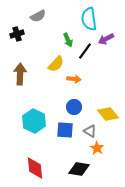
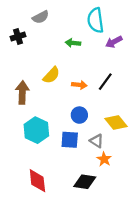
green arrow: (68, 40) -> (73, 43), turned 120
black line: (85, 51) -> (105, 82), moved
yellow semicircle: (56, 64) -> (51, 75), moved
brown arrow: (20, 74) -> (22, 92), moved

